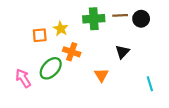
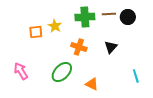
orange cross: (72, 52) -> (79, 47), moved
green ellipse: (51, 68) -> (62, 72), moved
orange triangle: (101, 75) -> (92, 84), moved, turned -32

